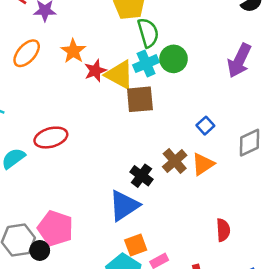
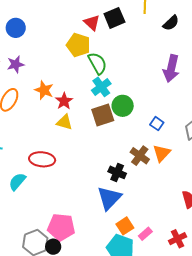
green circle: (174, 59) -> (123, 106), moved
yellow triangle: (120, 75) -> (64, 122), moved, size x0.7
red ellipse: (51, 138) -> (42, 159), turned 35

